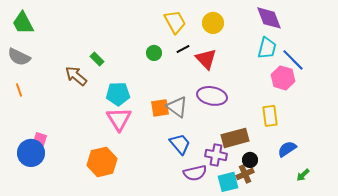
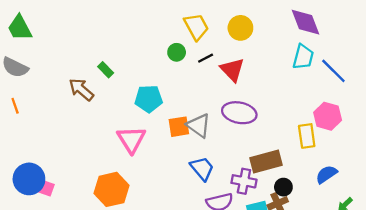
green circle: (154, 53) -> (177, 52), moved
pink hexagon: (283, 78) -> (328, 116), moved
cyan pentagon: (118, 94) -> (149, 99), moved
pink square: (40, 139) -> (46, 188), moved

